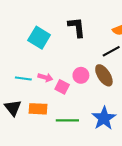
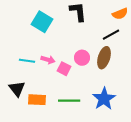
brown ellipse: (104, 75) -> (104, 58), turned 50
orange rectangle: (38, 109) -> (37, 100), moved

